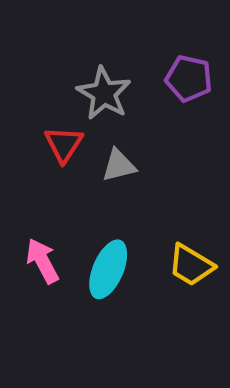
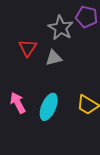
gray star: (104, 93) -> (61, 28), moved

